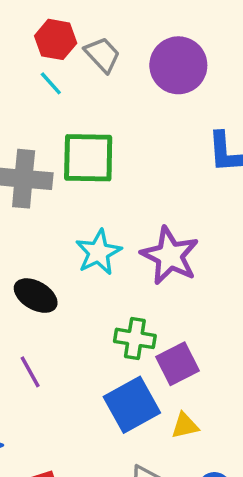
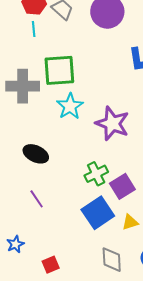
cyan line: (51, 83) -> (34, 29), turned 42
cyan star: (98, 252) -> (70, 106), moved
green cross: (135, 338) -> (96, 174), turned -30

